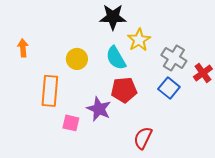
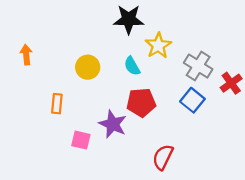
cyan semicircle: (116, 58) -> (132, 66), size x0.7
orange rectangle: (50, 91) -> (57, 104), size x0.6

